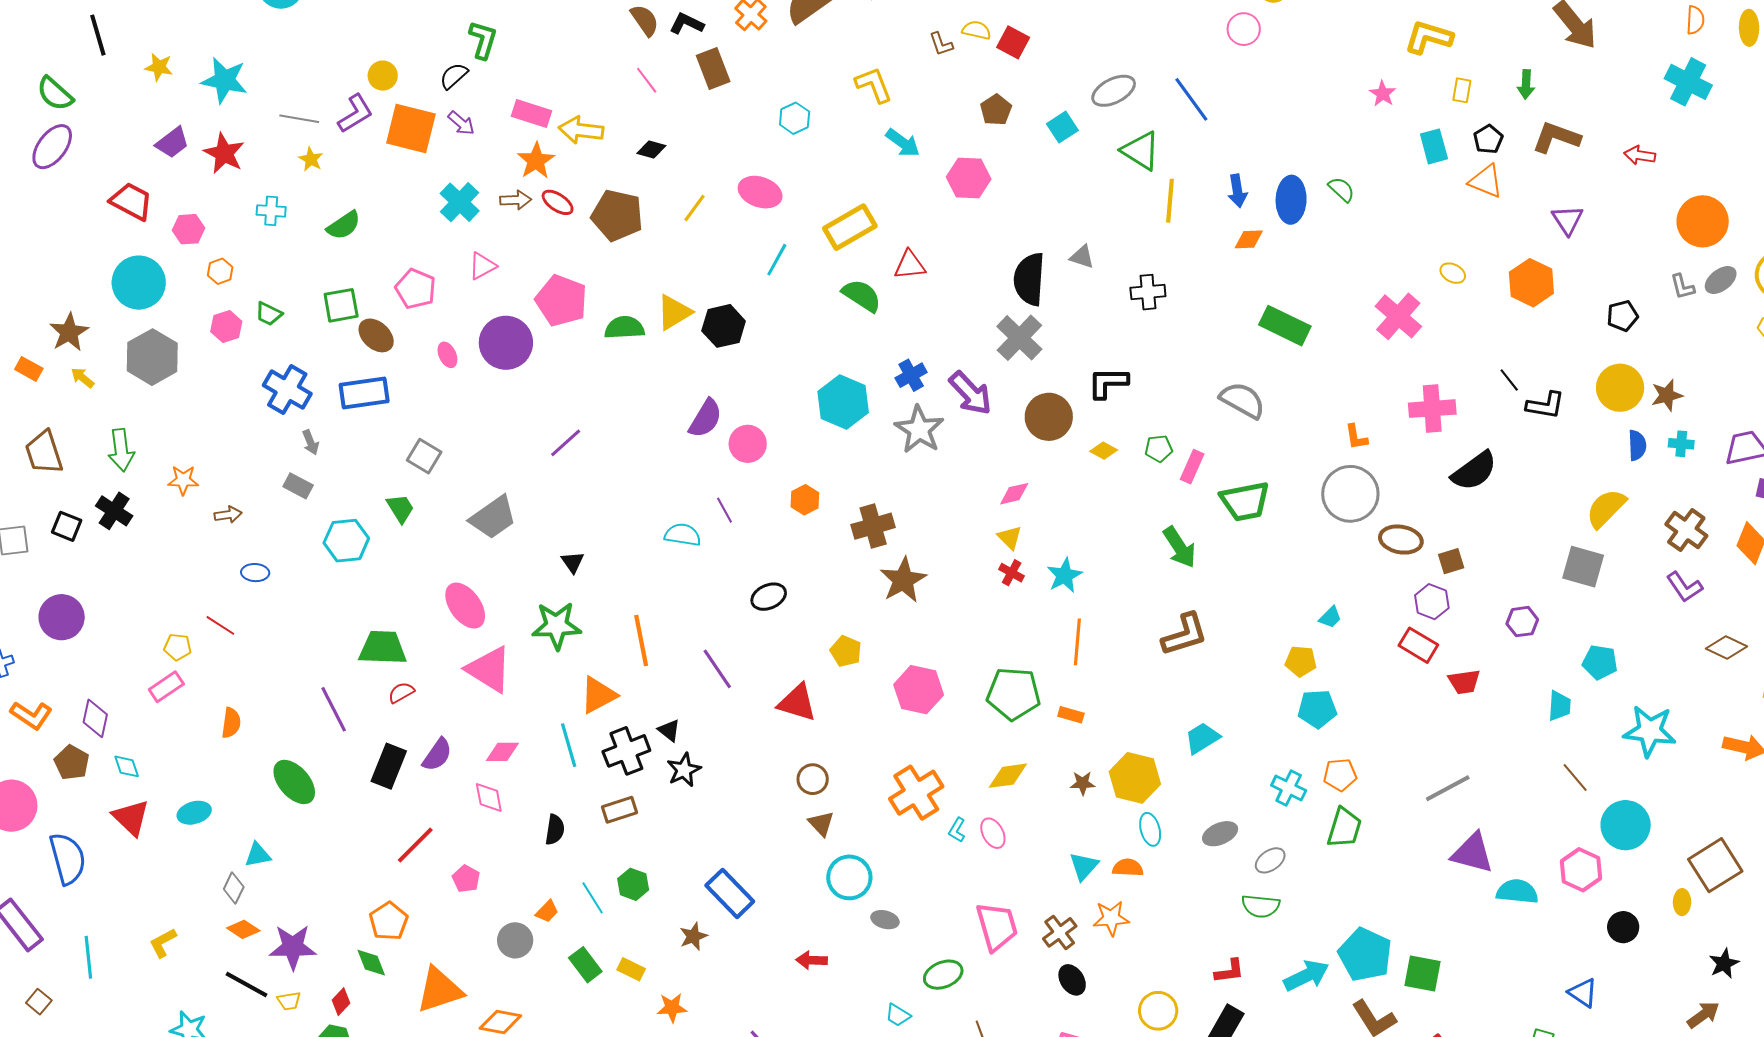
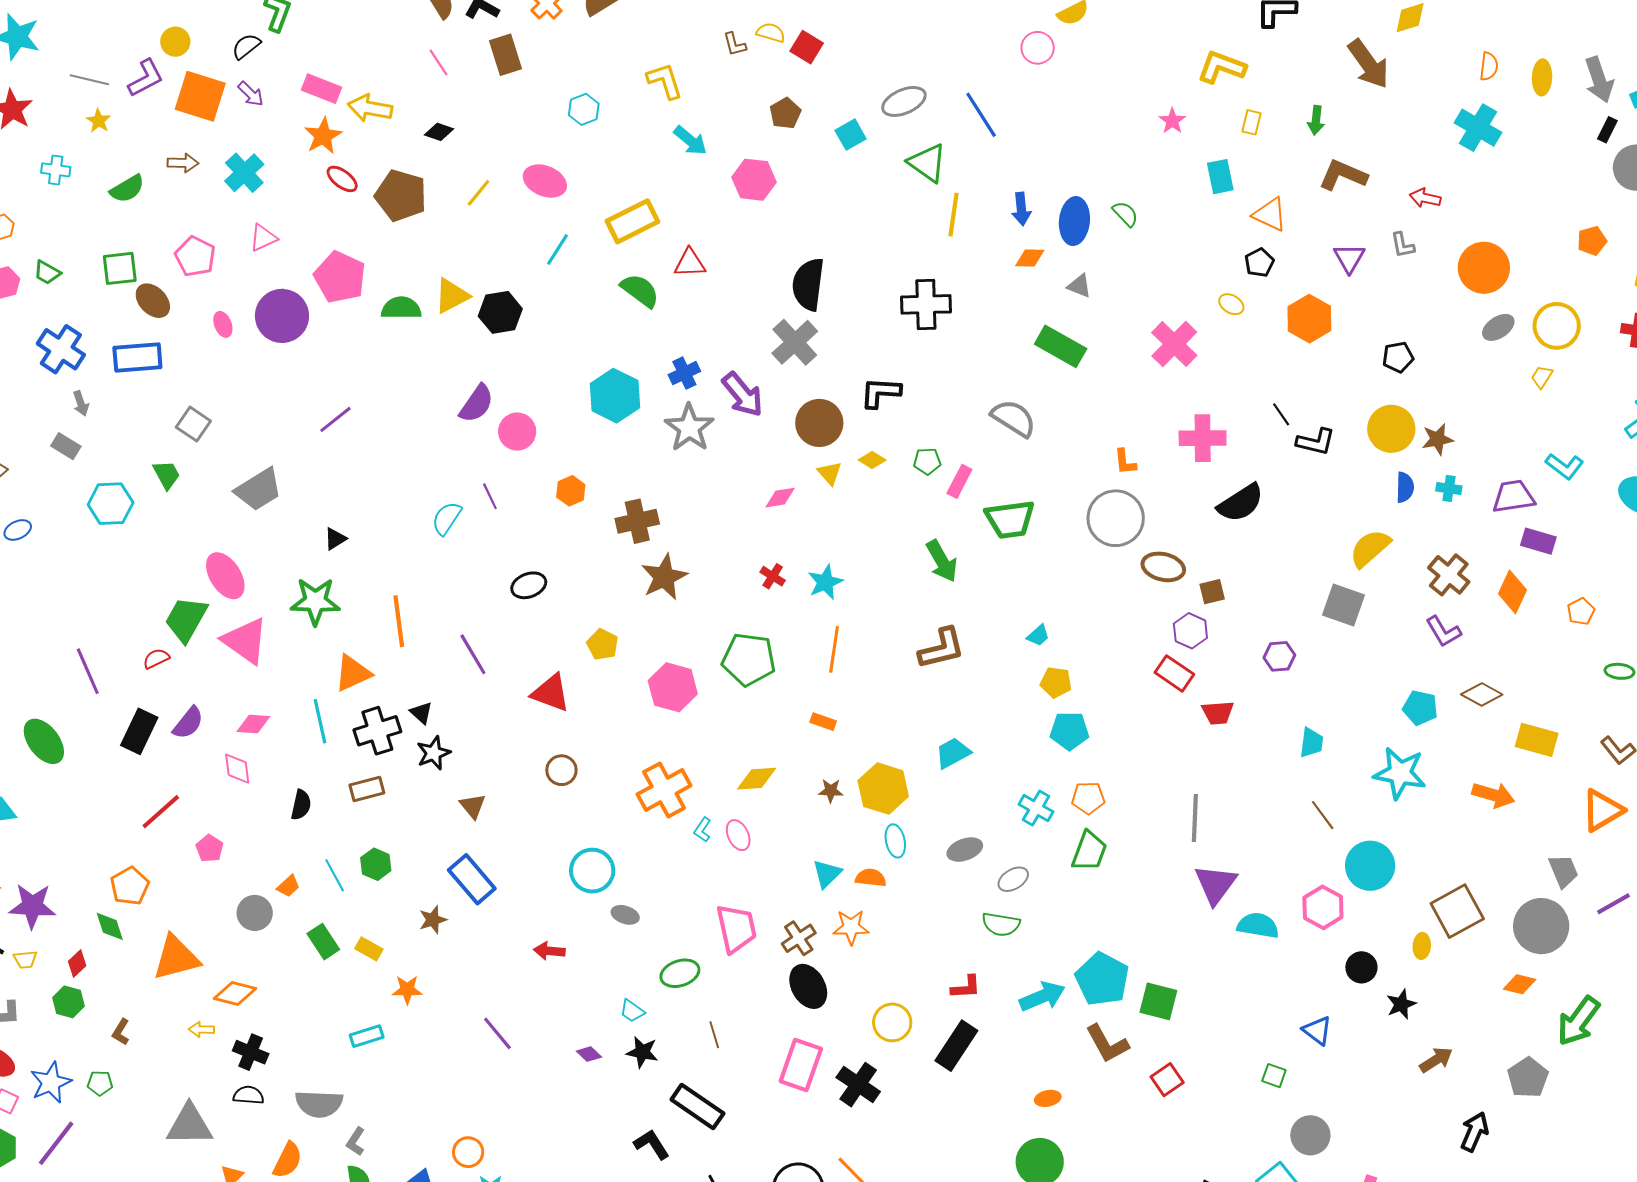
black pentagon: (1488, 139) -> (1259, 263), moved
brown arrow: (516, 200) -> (183, 163), moved
gray triangle: (1082, 257) -> (1079, 286), moved
gray L-shape: (1682, 287) -> (1403, 245), moved
black cross: (1148, 292) -> (926, 304), size x1.4
cyan semicircle: (683, 535) -> (447, 518), turned -69
yellow triangle: (1010, 538) -> (830, 473), moved
black triangle: (573, 562) -> (335, 539), turned 30
blue ellipse: (255, 573) -> (18, 530), turned -32
cyan trapezoid: (1330, 617) -> (1038, 635), moved
green trapezoid: (383, 648) -> (186, 619), moved, turned -66
cyan pentagon: (1600, 662) -> (1420, 708), moved
green pentagon: (1014, 694) -> (749, 659), moved
gray line: (1448, 788) -> (1195, 818), turned -63
brown triangle: (821, 823) -> (473, 806), moved
purple triangle: (1473, 853) -> (1216, 884), turned 48
black star: (1724, 963) -> (1401, 1004), moved
black ellipse: (1072, 980) -> (808, 986), size x1.4

